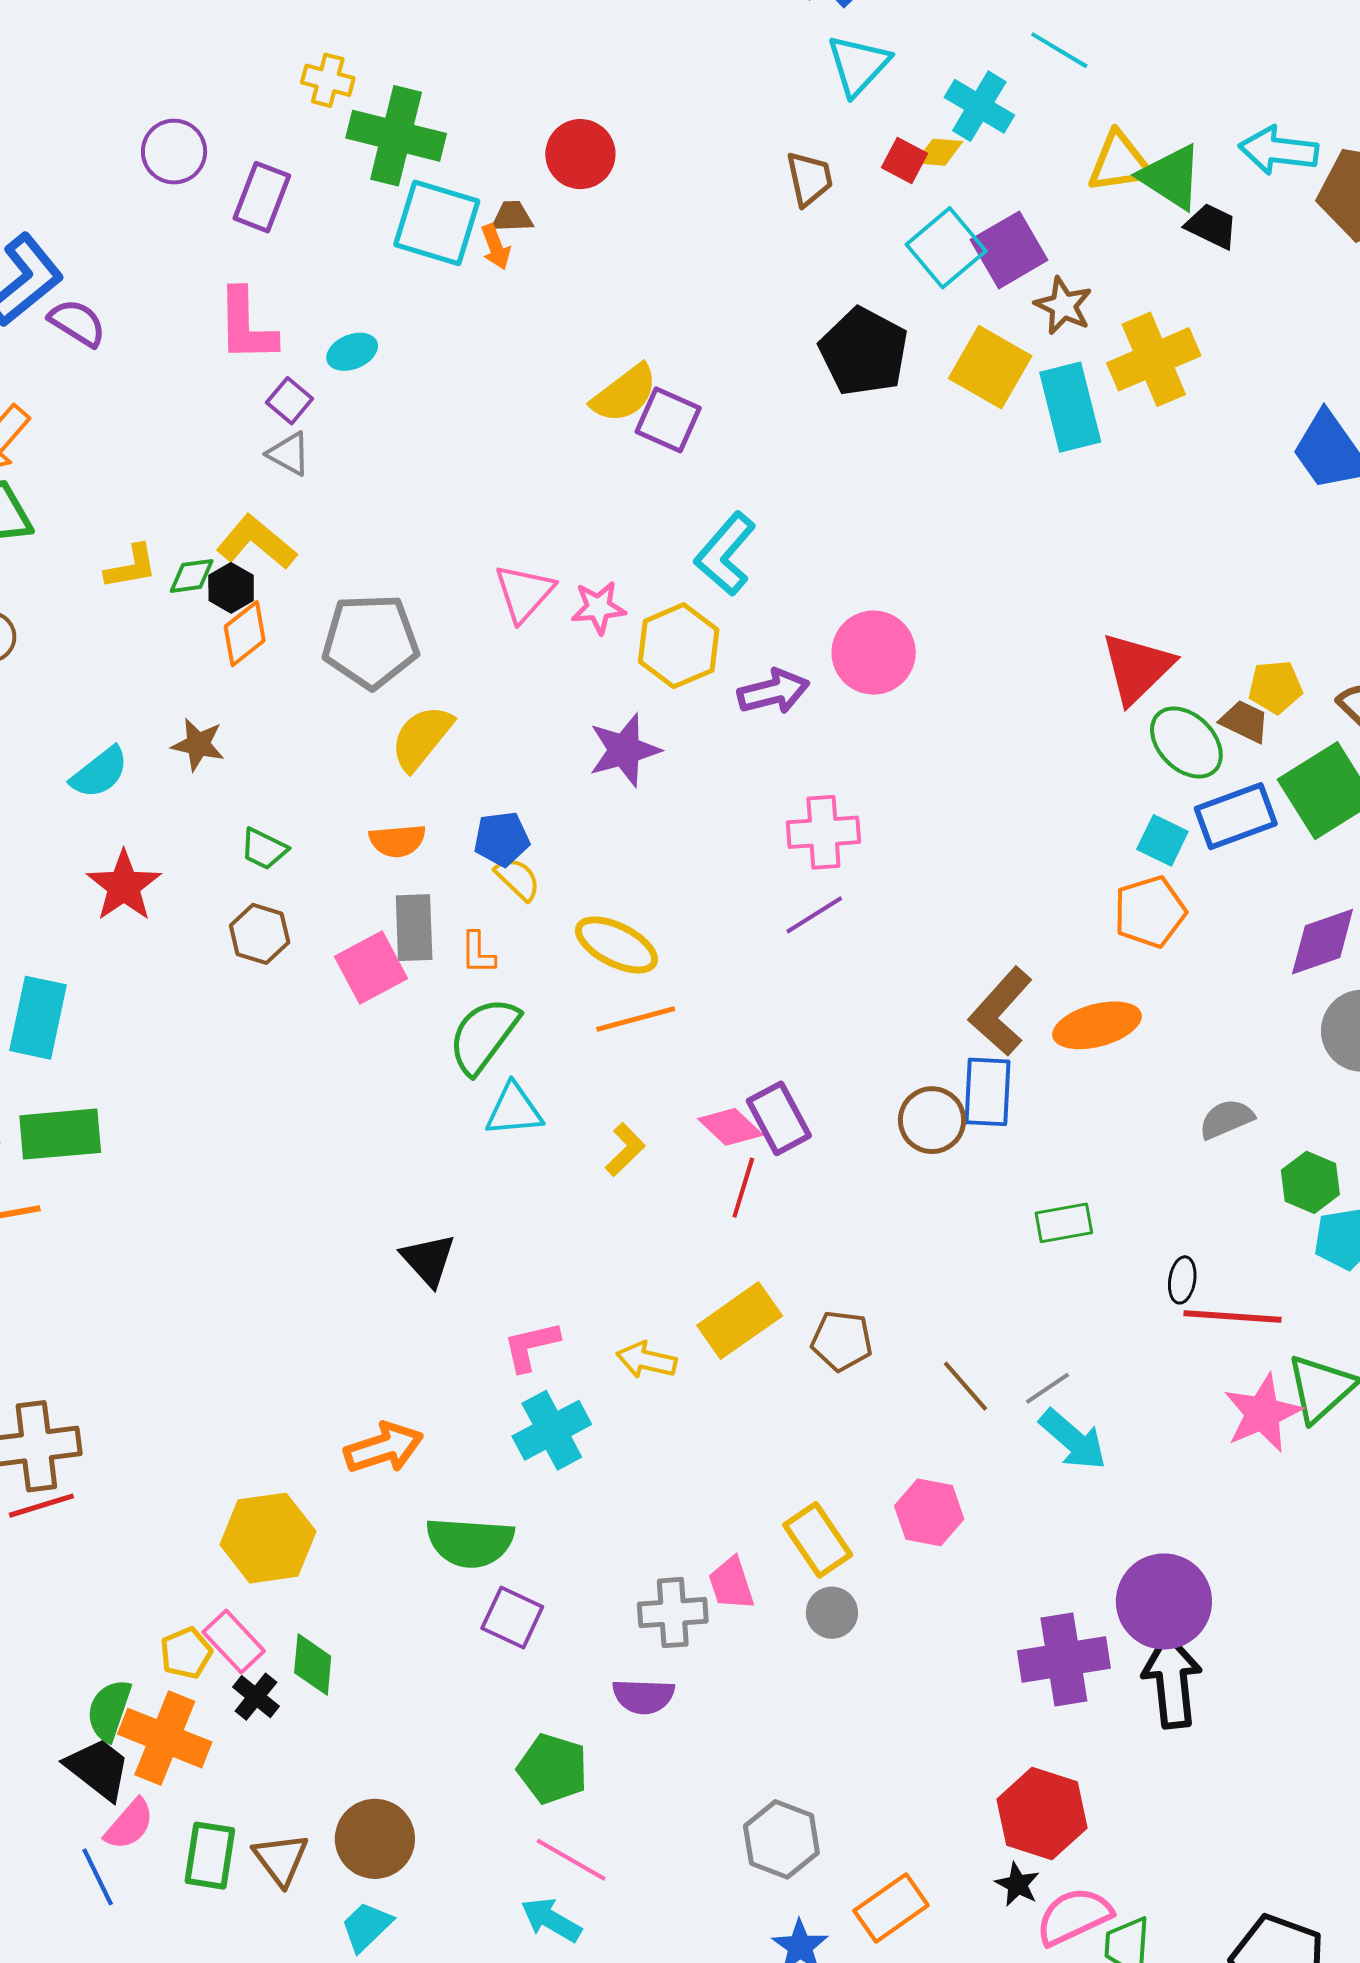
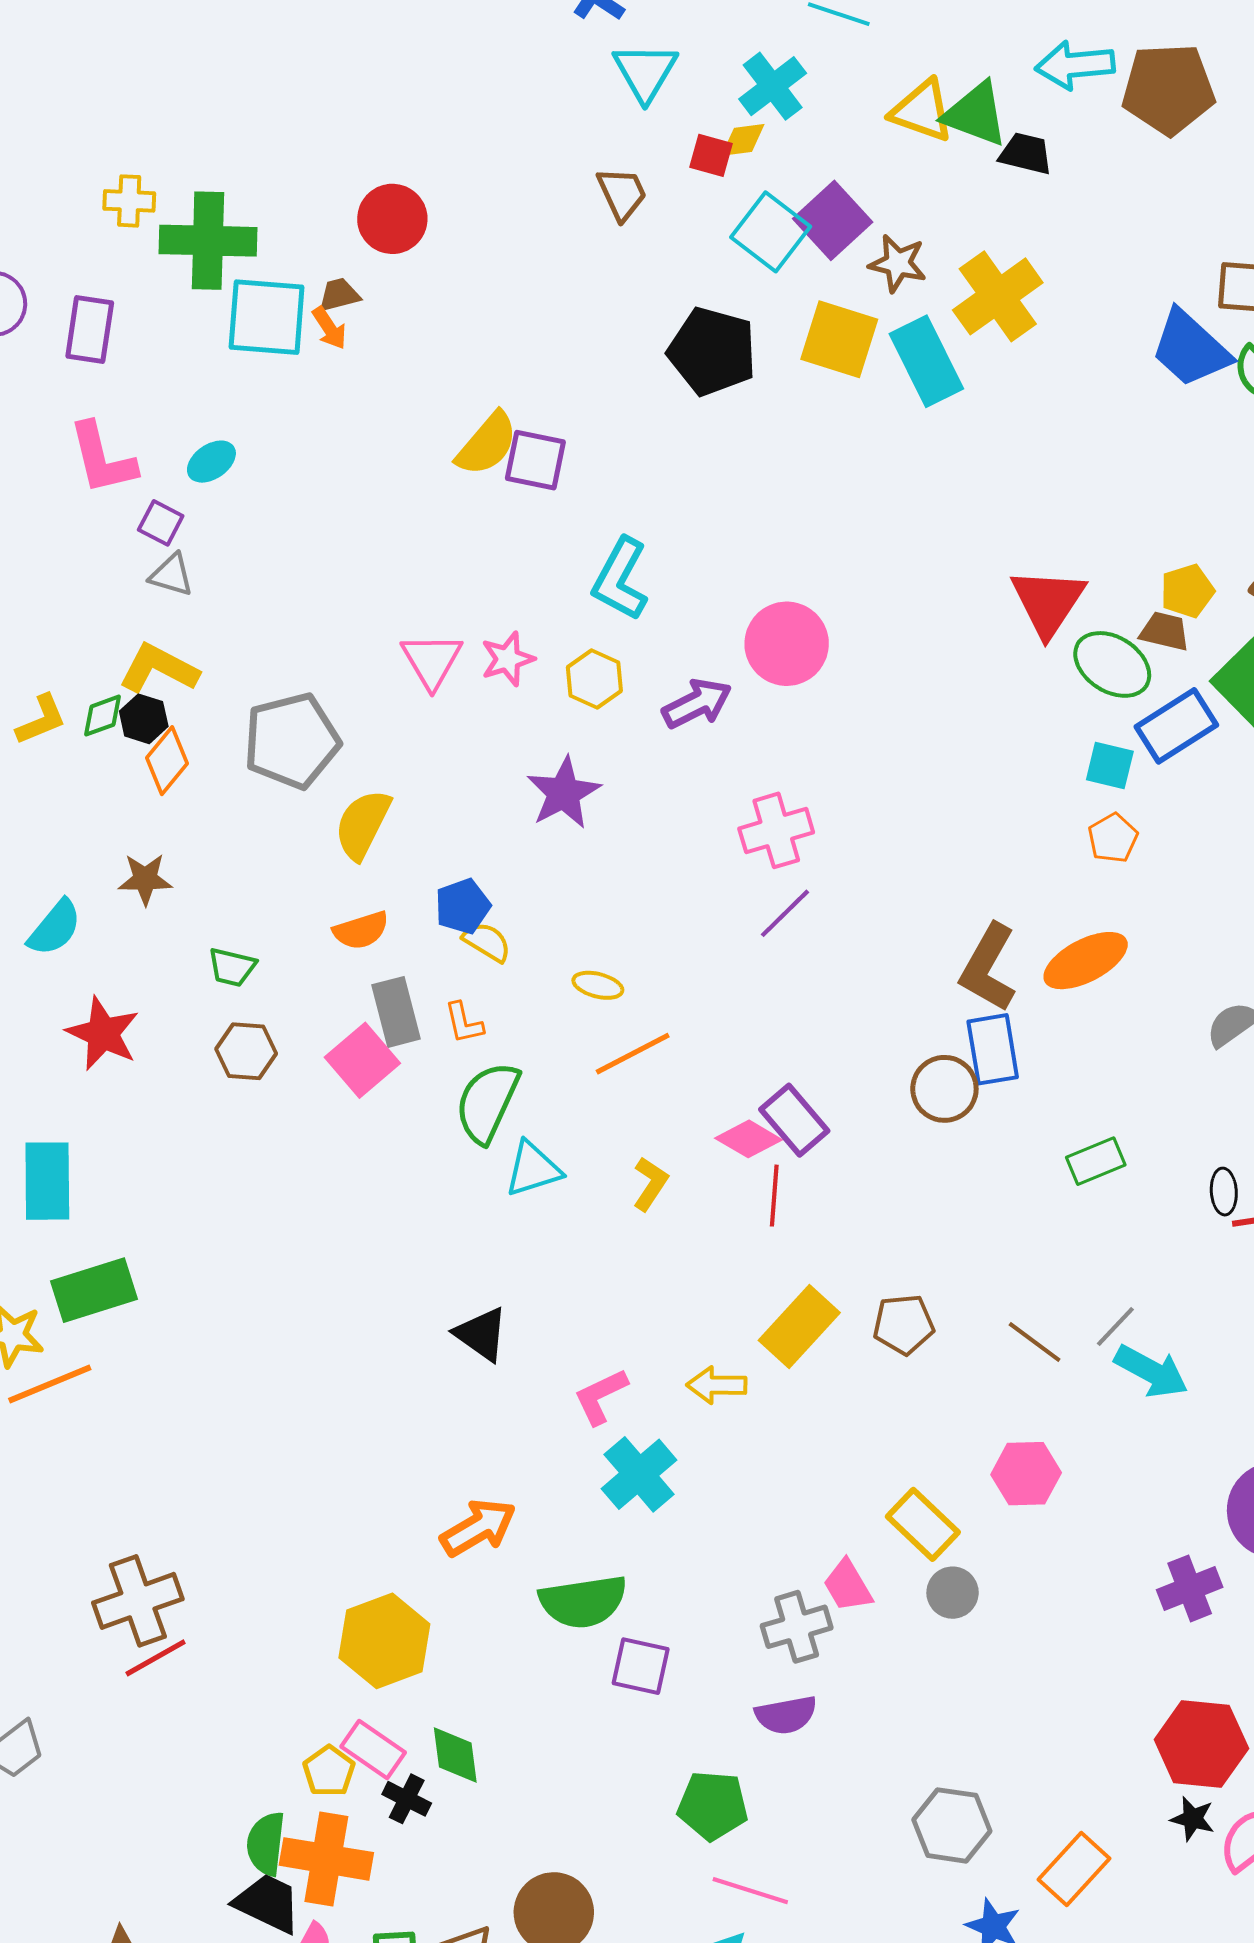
cyan cross: (979, 106) -> (773, 86), turned 34
yellow triangle: (1120, 162) -> (922, 111), turned 40
yellow hexagon: (679, 646) -> (594, 679), size x0.7
orange pentagon: (1150, 912) -> (1113, 838), size x0.7
yellow ellipse: (616, 945) -> (598, 985), size x0.6
purple cross: (1064, 1659) -> (1190, 1588), size x0.7

